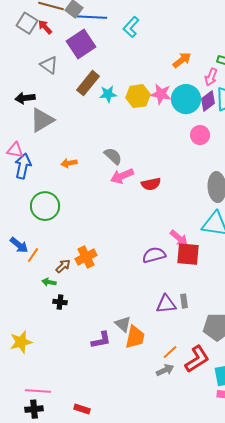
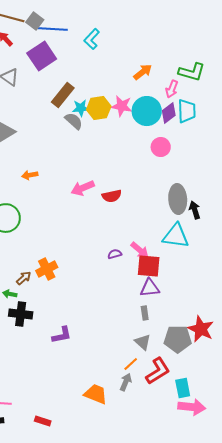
brown rectangle: (88, 83) -> (63, 95), moved
cyan star: (108, 94) -> (81, 108), moved
gray semicircle: (113, 156) -> (74, 121), moved
purple semicircle: (154, 255) -> (115, 254), moved, size x0.6
black cross: (60, 302) -> (21, 314), size x1.6
purple triangle: (166, 304) -> (150, 288), moved
gray triangle: (123, 324) -> (143, 342), moved
orange trapezoid: (135, 337) -> (96, 394), moved, turned -80
purple L-shape: (101, 340) -> (62, 335), moved
gray arrow: (165, 370) -> (126, 382), turned -42

